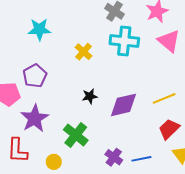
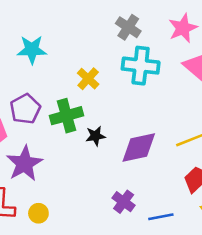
green cross: (76, 135) -> (67, 116), moved, turned 35
purple cross: (114, 157) -> (124, 202), moved
yellow circle: (54, 162) -> (38, 213), moved

